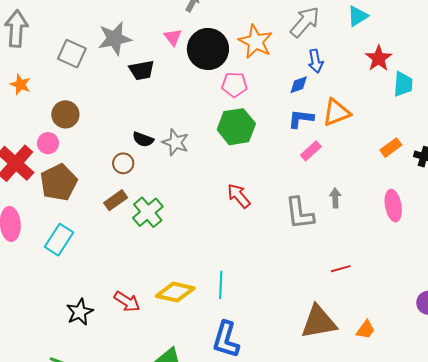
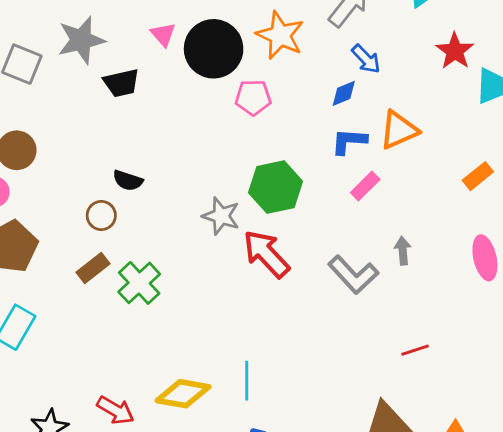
blue arrow: (316, 61) -> (366, 59), turned -30
green hexagon: (236, 127) -> (276, 187), moved
gray star: (175, 142) -> (221, 216), moved
red arrow: (239, 196) -> (266, 254), size x1.4
gray L-shape: (300, 213) -> (353, 275), turned -33

